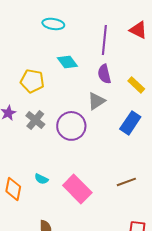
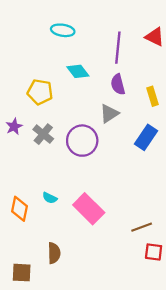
yellow rectangle: (136, 85) -> (152, 96), turned 30
brown line: (126, 182) -> (142, 227), moved

